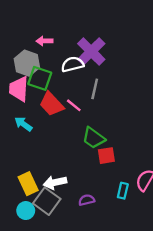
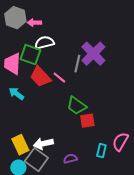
purple cross: (91, 51) -> (93, 54), moved
gray hexagon: (27, 63) -> (15, 18), moved
white semicircle: (73, 64) -> (44, 43), moved

